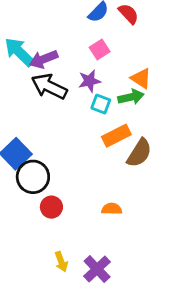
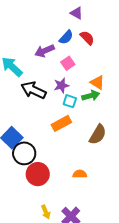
purple arrow: (44, 59) -> (45, 51), moved
orange rectangle: (116, 136) -> (61, 123), moved
red circle: (51, 207) -> (38, 174), size x1.5

